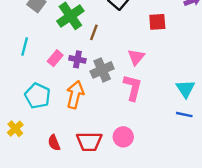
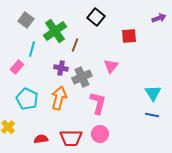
cyan line: (25, 46) -> (32, 49), moved
pink rectangle: (55, 58) -> (17, 67), moved
pink L-shape: (133, 88) -> (98, 103), moved
red semicircle: (54, 143) -> (41, 139), turned 104

